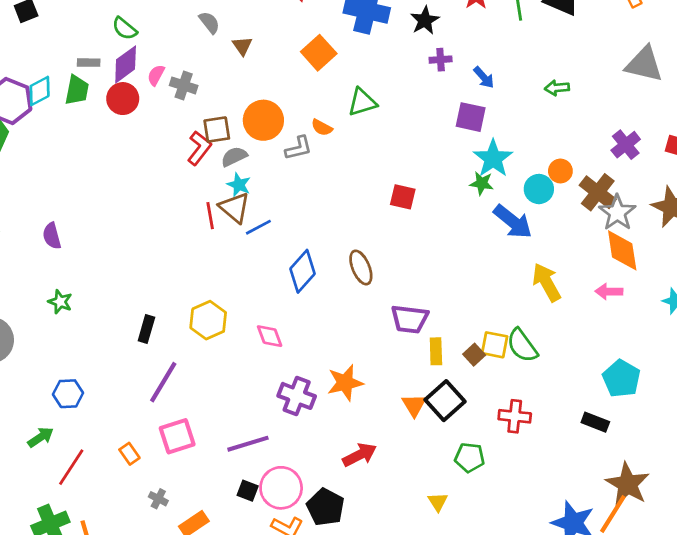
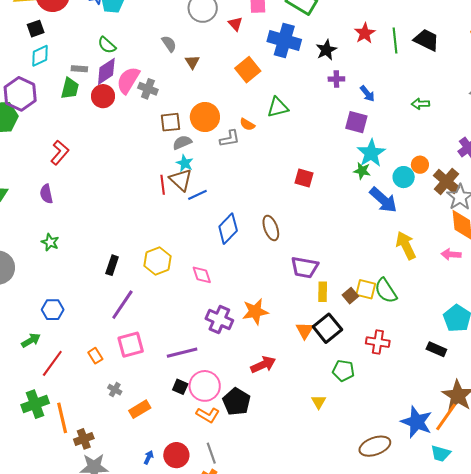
pink semicircle: (156, 75) -> (128, 80), size x1.8
cyan diamond: (40, 91) -> (40, 56), moved
red L-shape: (199, 148) -> (60, 153), moved

